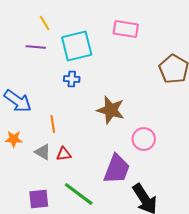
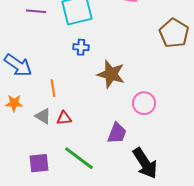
blue cross: (72, 79) -> (81, 47), moved
purple trapezoid: (117, 169) -> (117, 133), size x0.7

